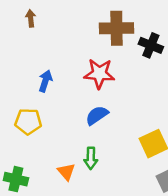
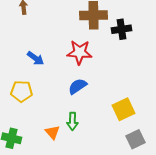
black cross: (151, 45) -> (121, 29), turned -30
blue arrow: (45, 81) -> (35, 58), turned 108

